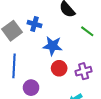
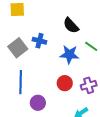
blue star: (53, 46) -> (69, 54), moved

